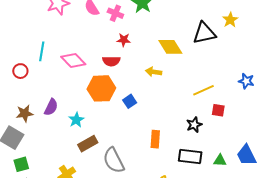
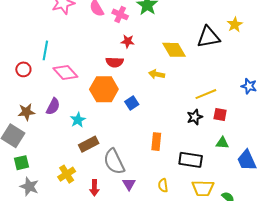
pink diamond: (73, 61) -> (65, 72), moved
black star: (194, 125) -> (195, 117), moved
green triangle: (220, 160) -> (222, 143), moved

